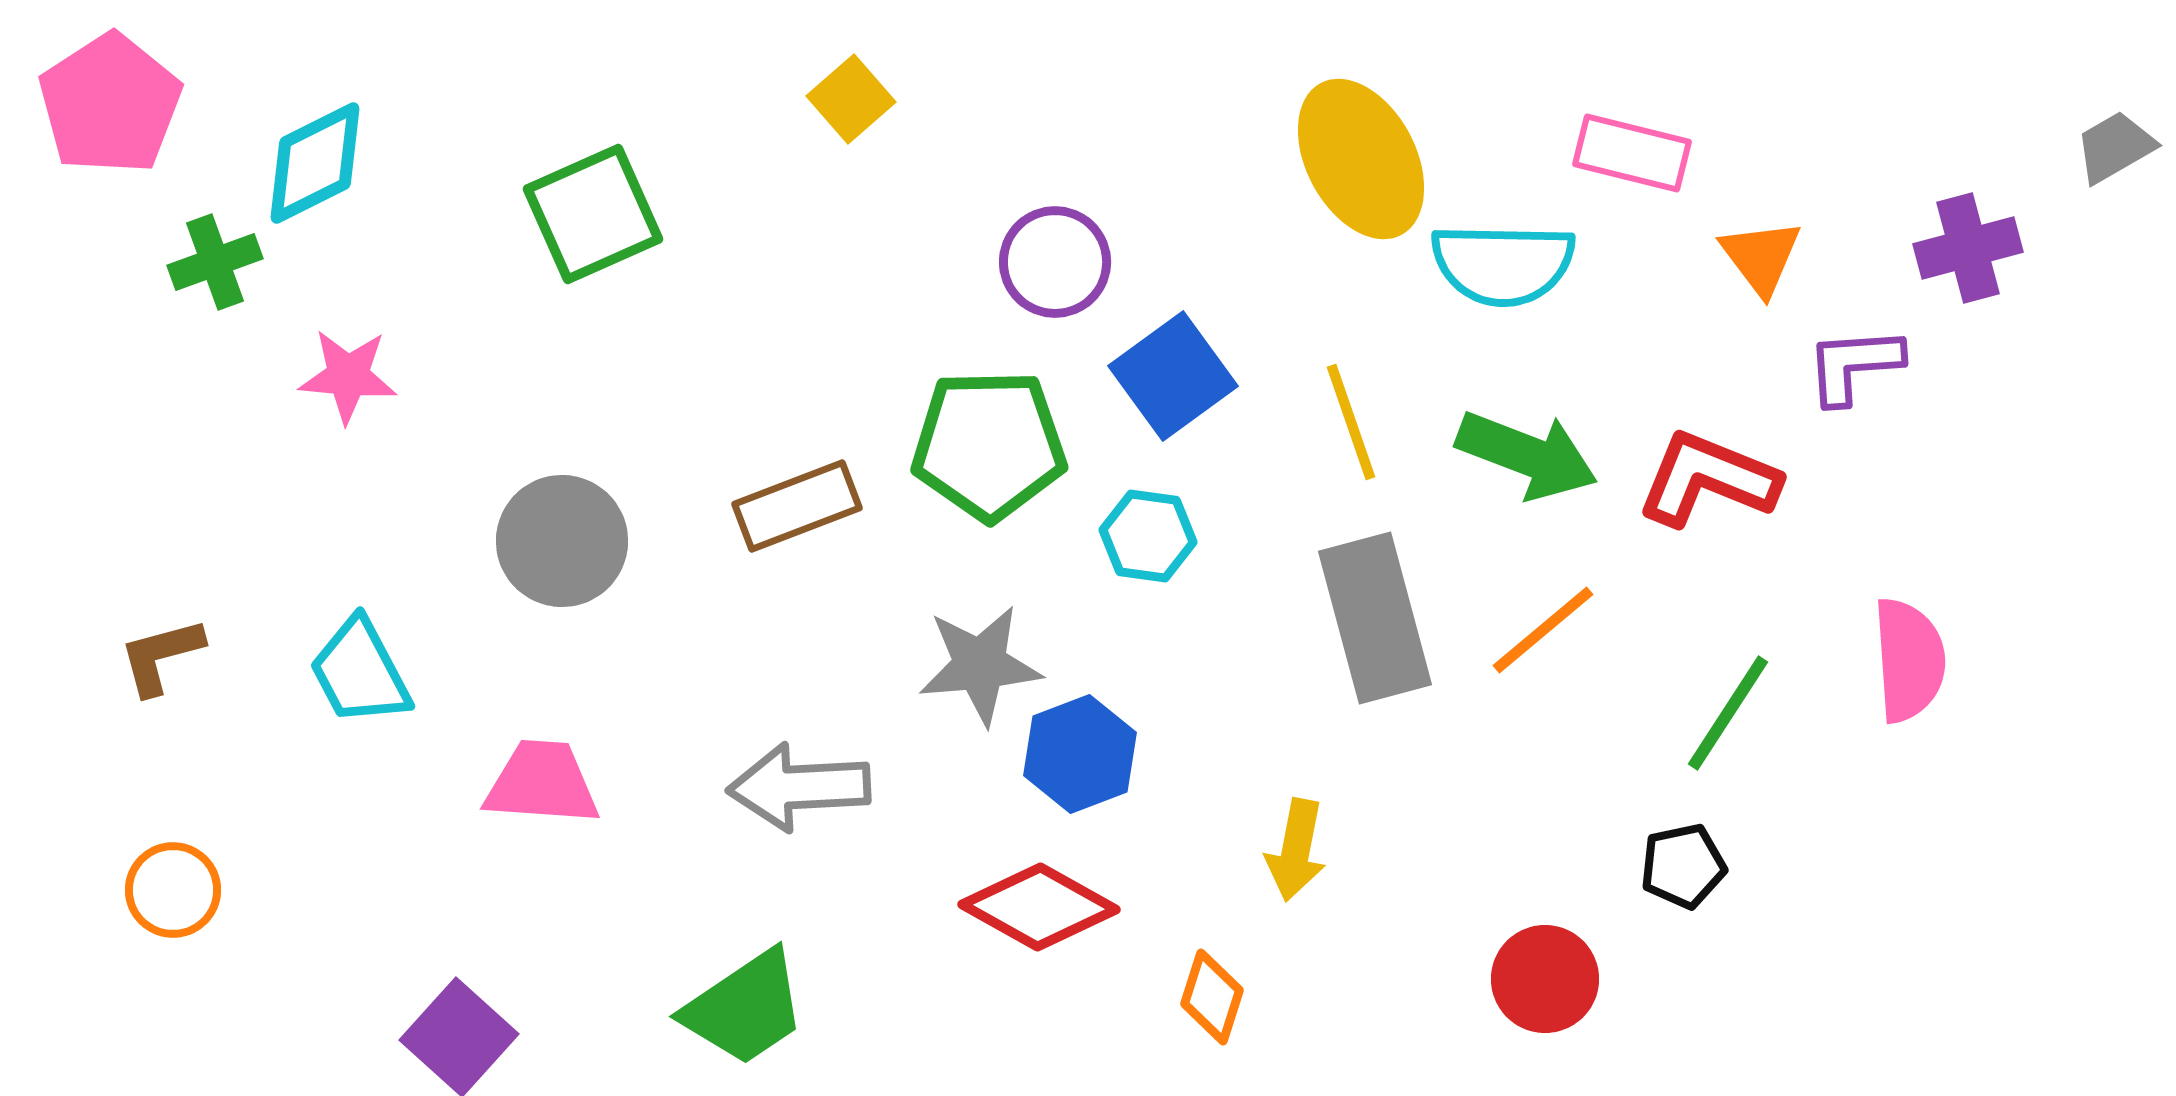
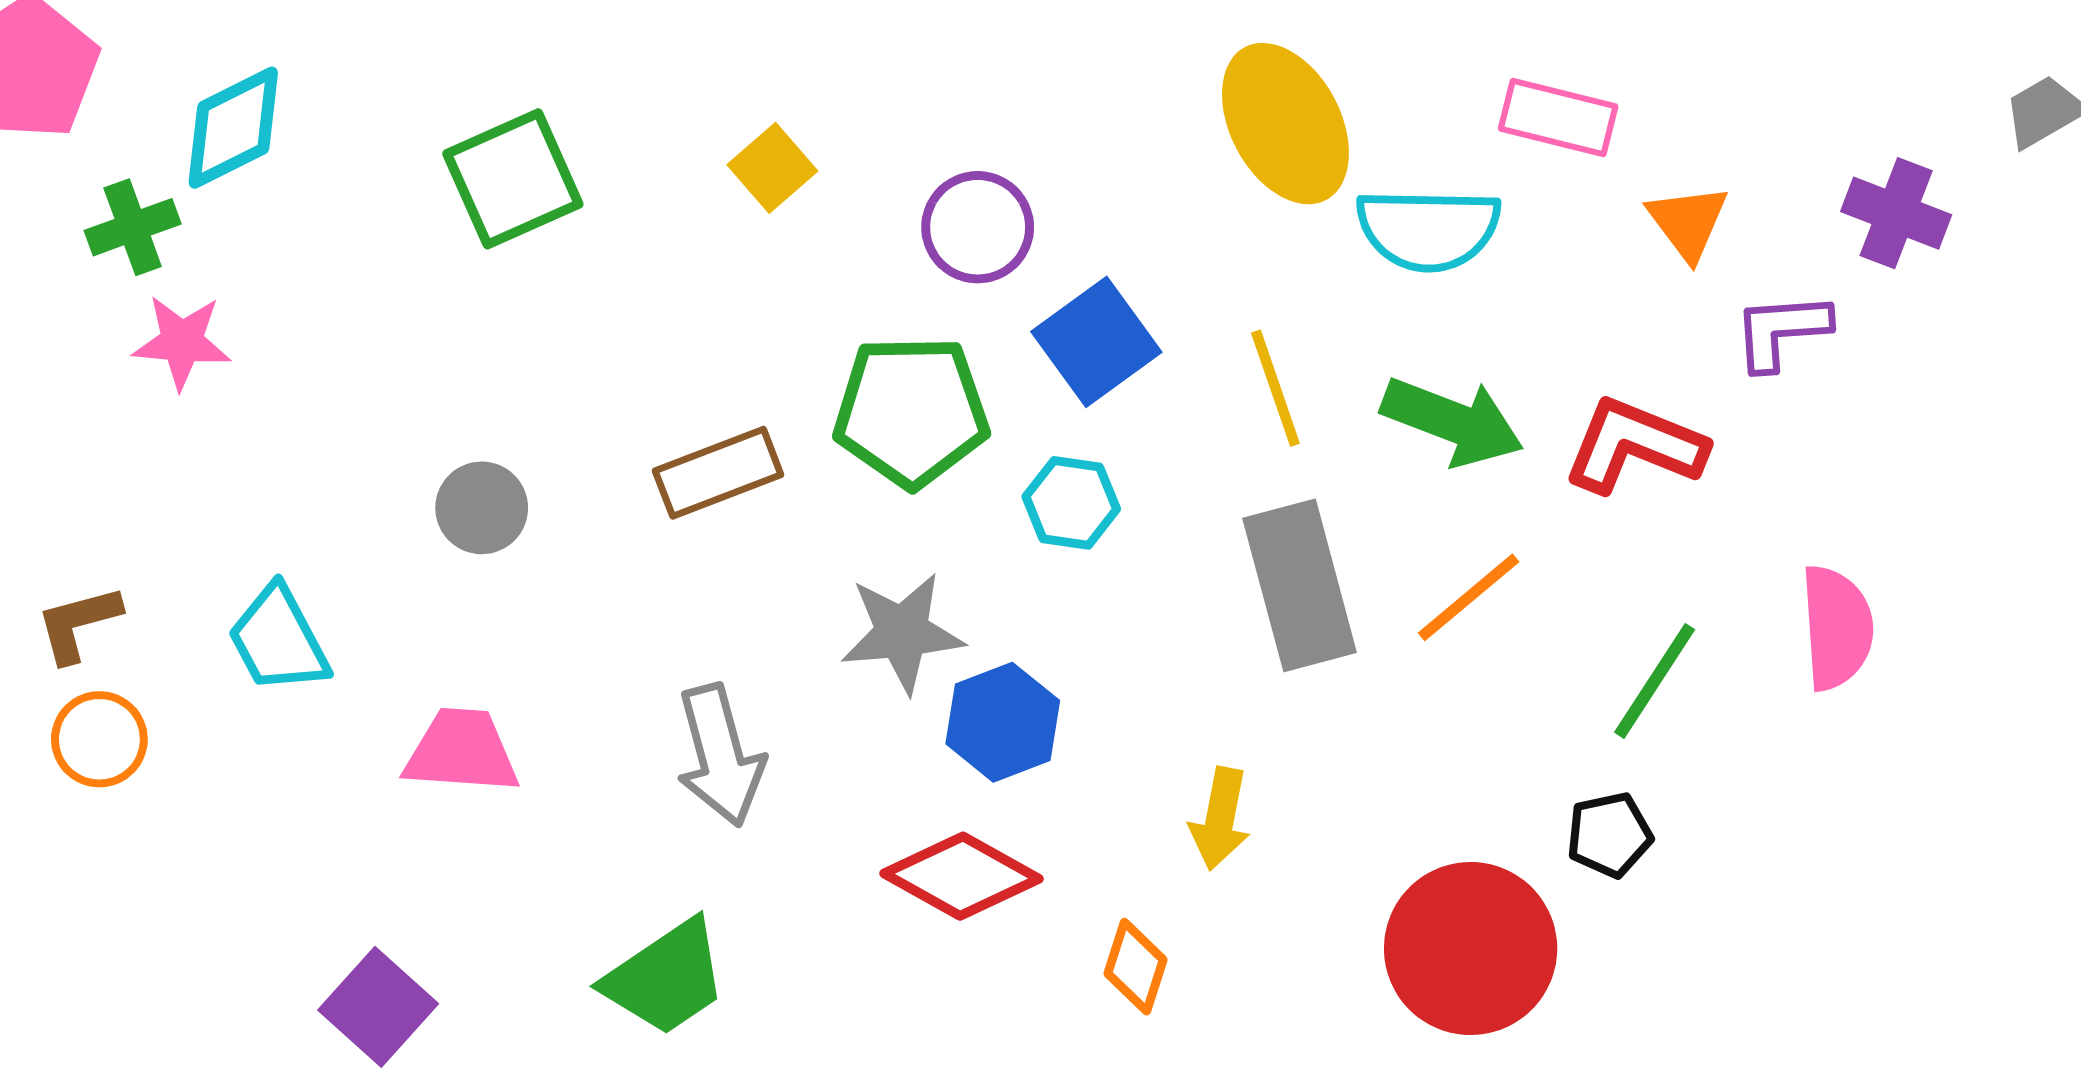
yellow square: (851, 99) -> (772, 168), moved
purple cross: (1968, 248) -> (1896, 213), turned 36
pink star: (348, 376) -> (182, 342), moved
gray circle: (562, 541) -> (482, 508), size x0.7
gray arrow: (799, 787) -> (720, 755), turned -102
orange circle: (173, 890) -> (99, 739), moved
red circle: (1545, 979) -> (1471, 949), size x1.6

